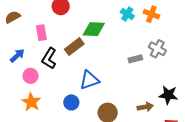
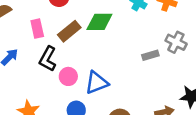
brown rectangle: (74, 47) -> (69, 31), moved
pink circle: (31, 76) -> (68, 76), moved

